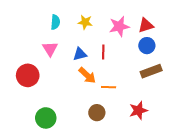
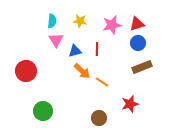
pink triangle: (50, 49) -> (56, 40), moved
orange line: (109, 87) -> (102, 82), turned 32
brown circle: (97, 113) -> (99, 118), moved

